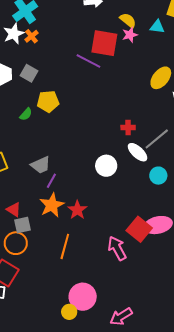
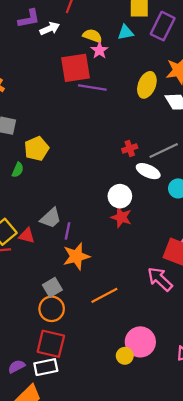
purple line: (88, 61) -> (92, 87), moved
gray line: (157, 139) -> (164, 150), turned 32
orange star: (52, 205) -> (76, 256), turned 30
red triangle: (14, 210) -> (27, 236), moved
red star: (77, 210) -> (121, 217), moved
orange line: (65, 246) -> (104, 295), turned 65
yellow circle: (69, 312) -> (125, 356), moved

